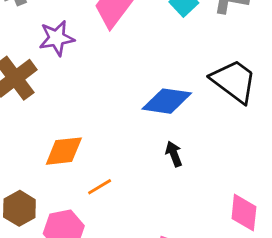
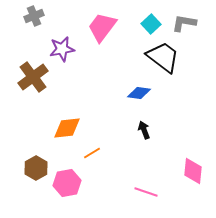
black trapezoid: (234, 81) -> (163, 57), moved
blue diamond: (167, 101) -> (139, 93), size x0.7

